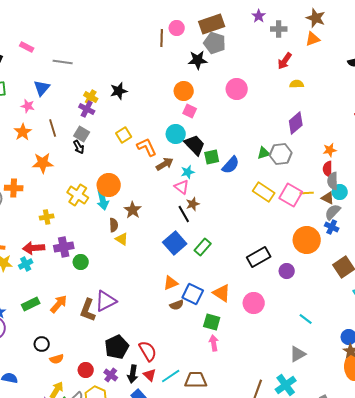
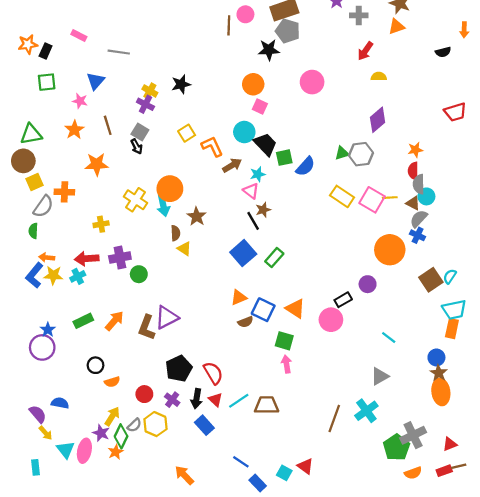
black rectangle: (259, 257) -> (343, 300), moved, size x0.7

